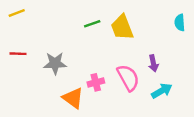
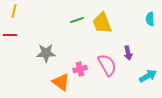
yellow line: (17, 13) -> (14, 11), turned -56
red line: (18, 54) -> (10, 35), moved
cyan arrow: (162, 91) -> (148, 76), moved

